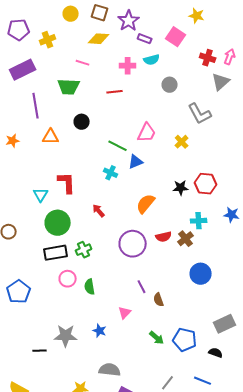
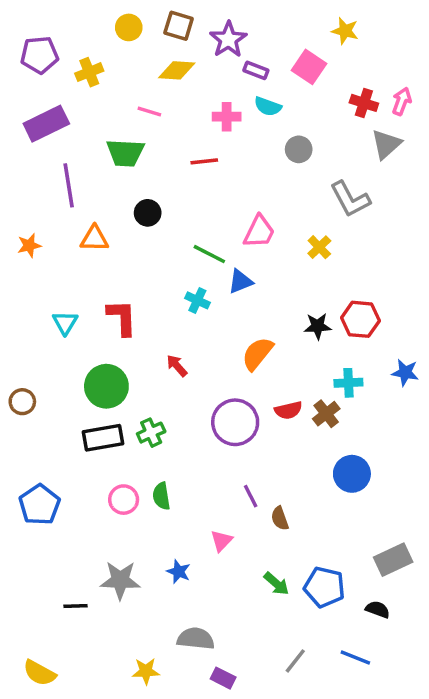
cyan semicircle: (152, 60) -> (268, 106), turned 35
cyan triangle: (41, 195) -> (65, 323), moved
pink circle: (68, 279) -> (124, 500), moved

